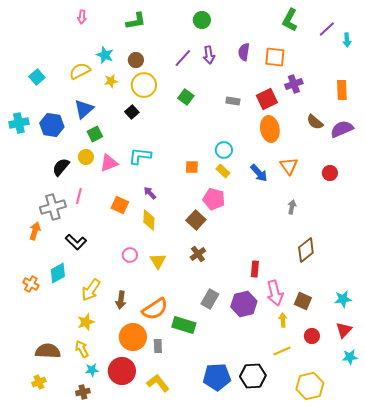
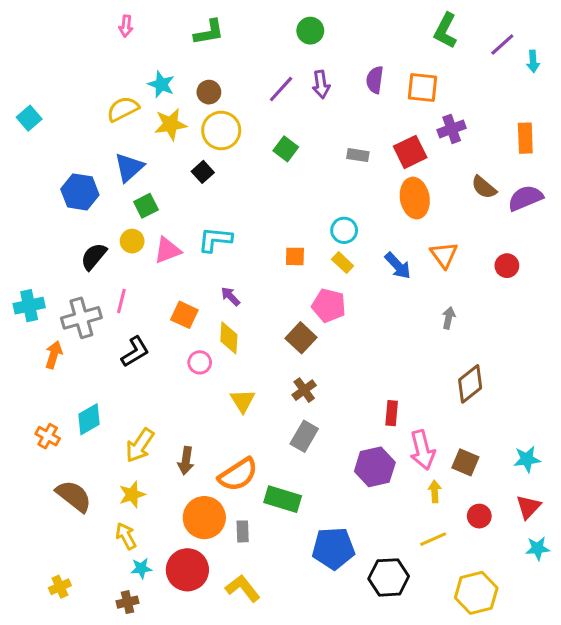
cyan square: (37, 77) -> (29, 118), moved
yellow star: (111, 81) -> (170, 124), size x1.5
cyan cross: (19, 123) -> (29, 306), moved
black L-shape: (76, 242) -> (135, 352), moved, turned -75
pink circle: (130, 255) -> (200, 362), moved
gray rectangle: (210, 299) -> (304, 436), moved
brown semicircle: (48, 351) -> (74, 496), moved, turned 35
blue pentagon: (217, 377) -> (333, 548), moved

